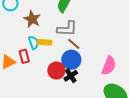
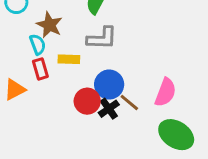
cyan semicircle: (34, 43) -> (38, 44), moved
brown line: (74, 44) -> (129, 102), moved
red rectangle: (24, 56) -> (40, 69), moved

